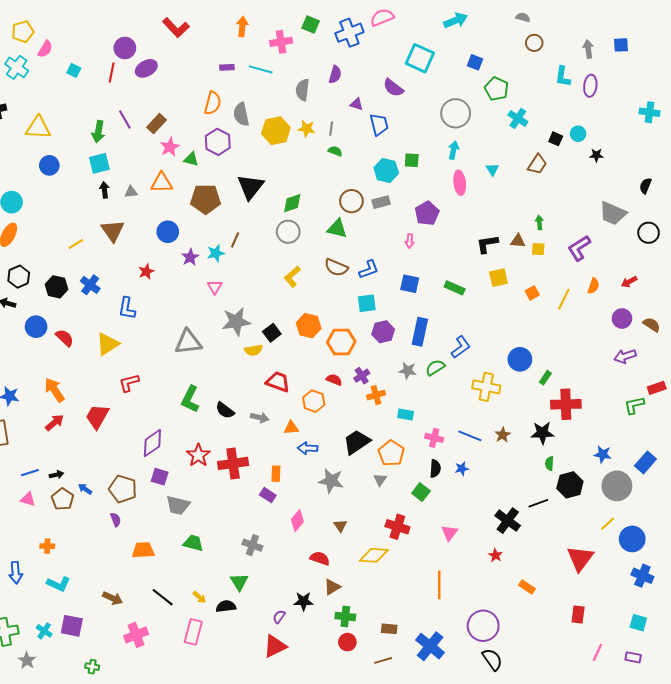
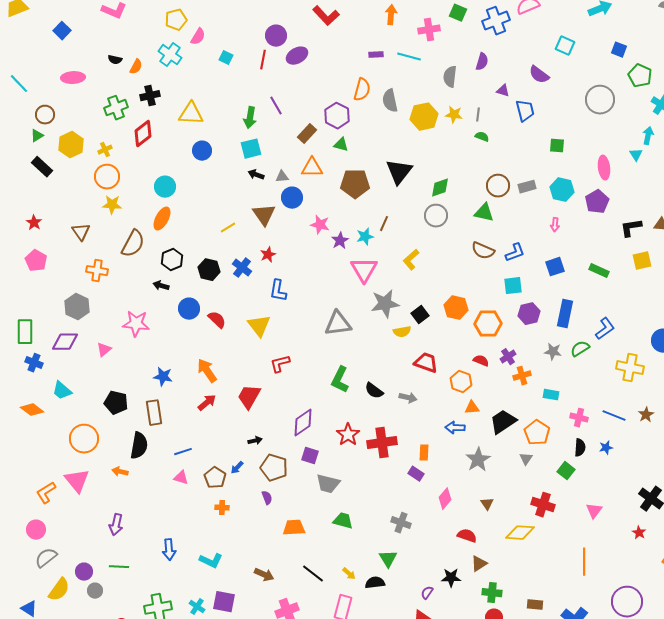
cyan square: (420, 58) -> (565, 46), size x0.7
brown rectangle: (157, 124) -> (307, 134), moved
purple hexagon: (218, 142) -> (337, 116), moved
pink star: (170, 147) -> (320, 225), moved, turned -30
cyan arrow: (454, 150) -> (648, 136), moved
cyan hexagon: (386, 170) -> (562, 190), moved
black arrow: (104, 190) -> (256, 175), turned -63
purple pentagon: (427, 213) -> (597, 202), moved
blue circle: (168, 232) -> (292, 198), moved
red star: (146, 272) -> (268, 255), moved
yellow L-shape: (292, 277) -> (411, 260), moved
blue square: (410, 284) -> (555, 267), turned -30
pink triangle: (215, 287) -> (364, 270), size x1.8
yellow triangle: (108, 344) -> (259, 326), turned -35
orange triangle: (291, 428) -> (472, 408), moved
black arrow: (56, 475) -> (255, 441), moved
gray star: (331, 481) -> (478, 460), turned 30
blue arrow: (85, 489) -> (237, 468), turned -80
orange cross: (47, 546) -> (222, 508), moved

